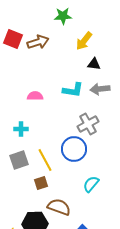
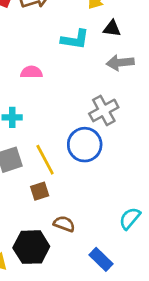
cyan L-shape: (73, 90) -> (75, 39), moved
cyan semicircle: (91, 184) -> (130, 218), moved
brown semicircle: (59, 207) -> (64, 224), size x0.7

